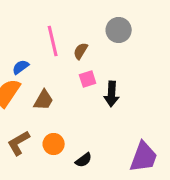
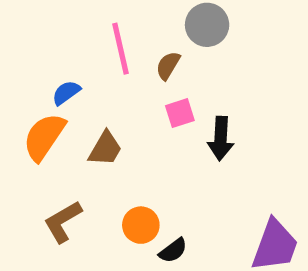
gray circle: (119, 30) -> (207, 25), moved
orange circle: (54, 144) -> (141, 225), moved

